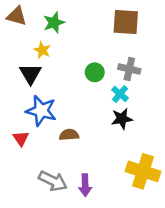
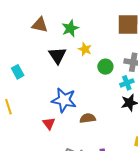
yellow star: (42, 50) -> (85, 49), moved
black triangle: (30, 74) -> (57, 55), moved
cyan cross: (120, 94) -> (127, 83), turned 32

